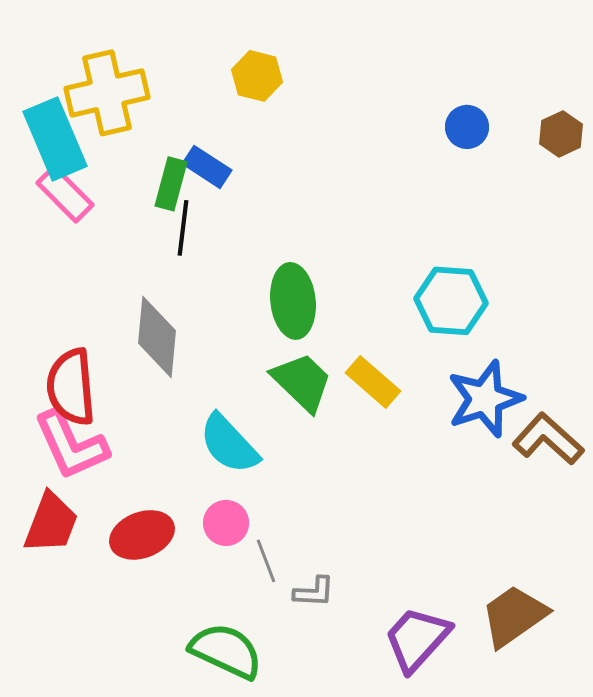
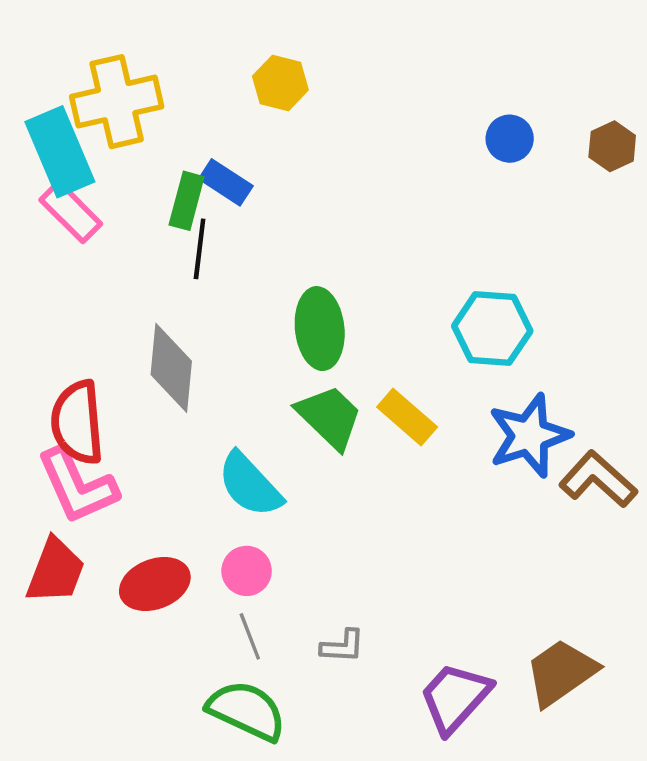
gray line: (266, 561) -> (250, 636), moved

